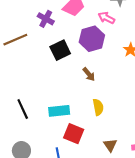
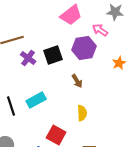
purple cross: (46, 19) -> (28, 58), moved
cyan rectangle: (59, 111) -> (36, 100), moved, turned -30

